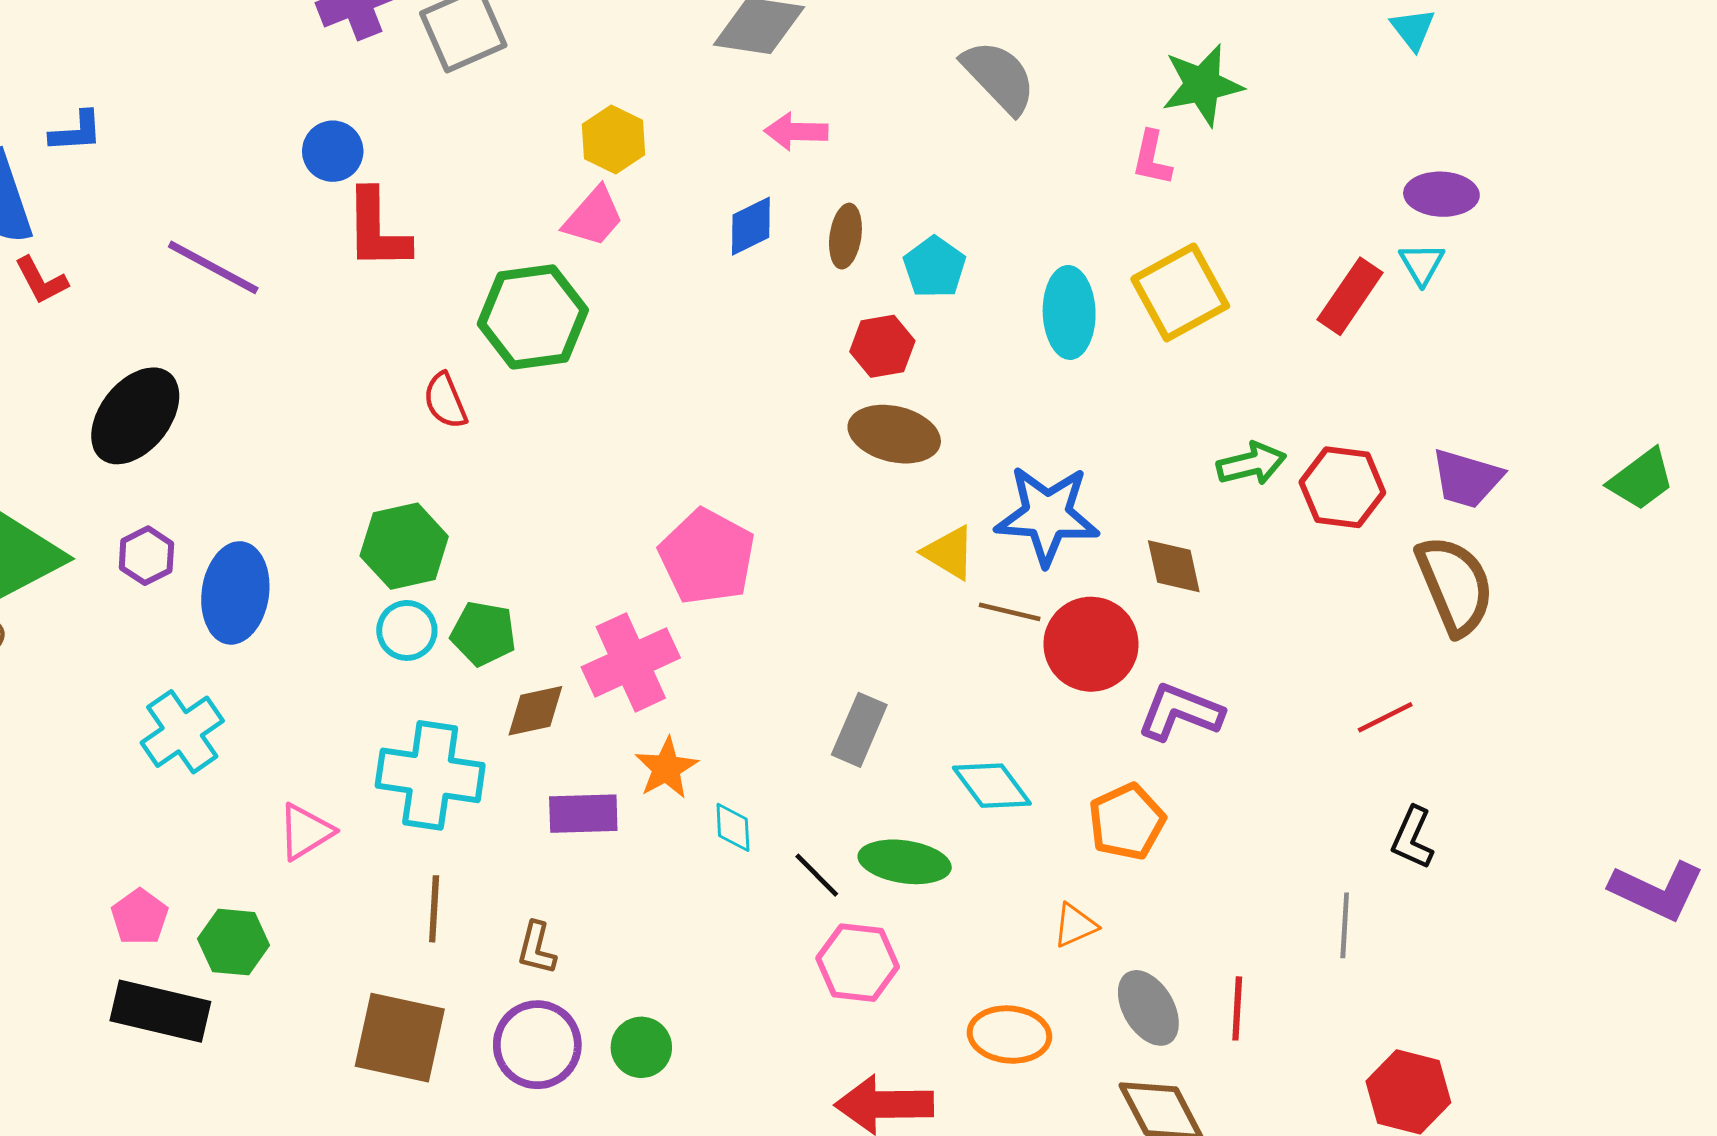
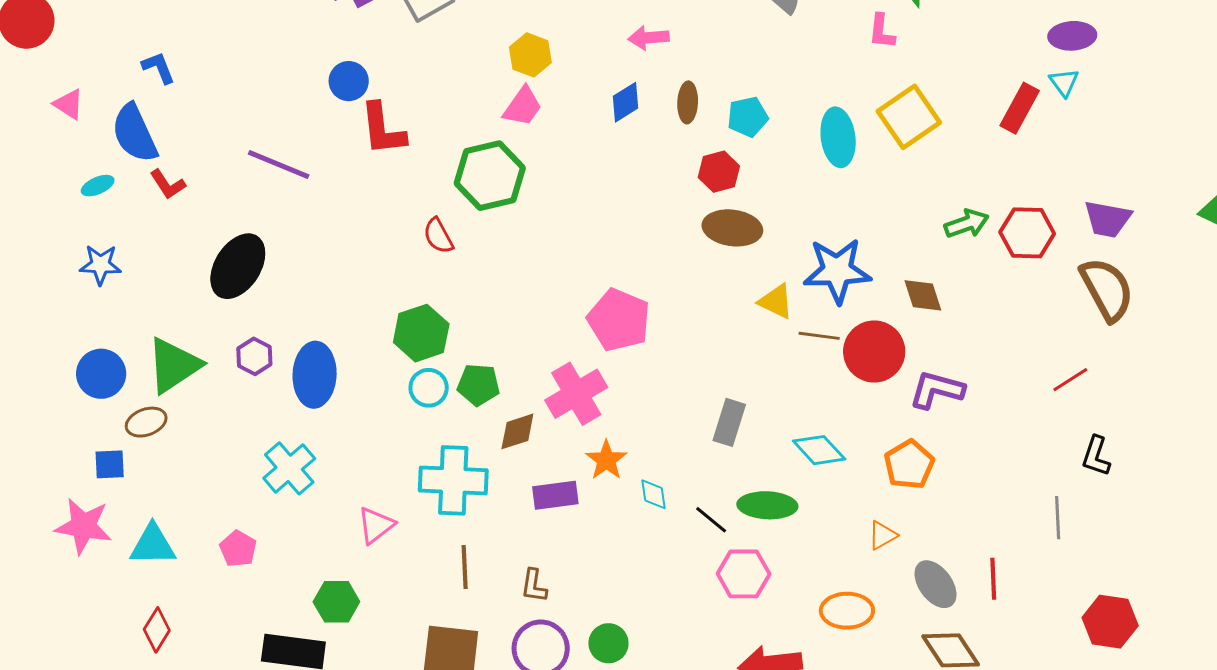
blue L-shape: (76, 132) -> (159, 68), moved, turned -102
cyan pentagon: (935, 267) -> (748, 117), turned 30
pink pentagon: (140, 917) -> (238, 549), moved

